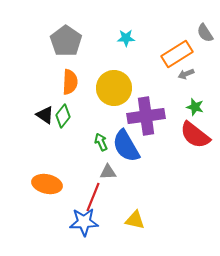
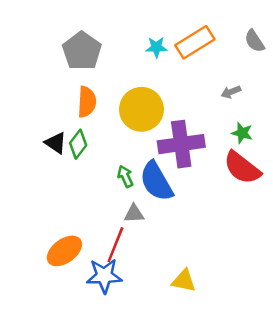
orange rectangle: (177, 54) -> (195, 42), moved
orange ellipse: (47, 184) -> (64, 251), moved, turned -48
yellow triangle: (135, 220) -> (184, 281), moved

